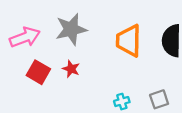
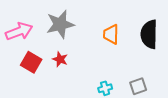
orange trapezoid: (129, 41) -> (111, 34), size x0.7

